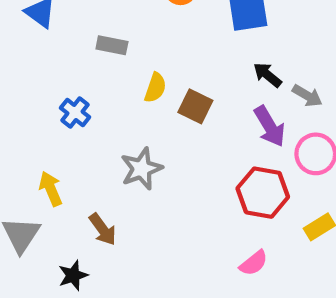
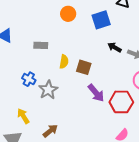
purple arrow: (270, 126) -> (96, 93), moved
gray star: (141, 169) -> (48, 90), moved
brown arrow: (103, 229) -> (50, 131), turned -84

